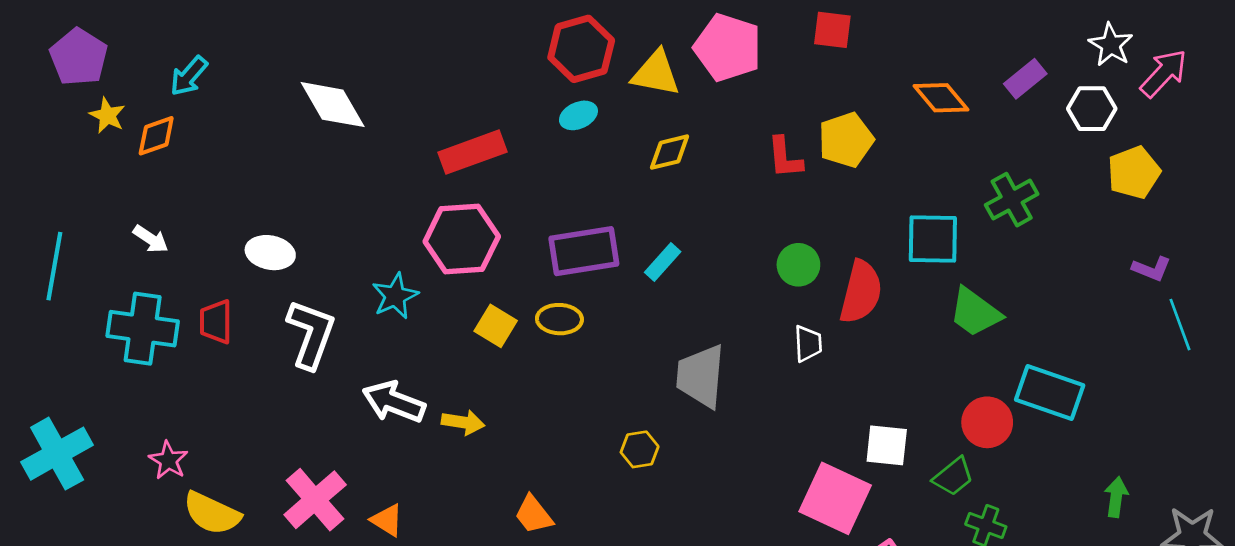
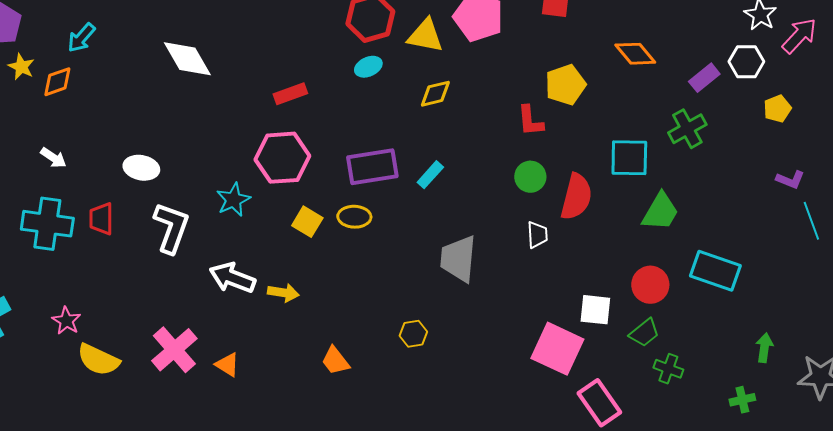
purple rectangle: (1025, 79) -> (704, 78), moved
red rectangle: (473, 152) -> (290, 94), size x0.7
red L-shape: (785, 158) -> (530, 121), moved
yellow pentagon: (1134, 172) -> (777, 109), size x0.7
green trapezoid: (975, 312) -> (660, 212), turned -96
red circle: (987, 422) -> (650, 285), moved
yellow hexagon: (640, 449) -> (413, 334), moved

